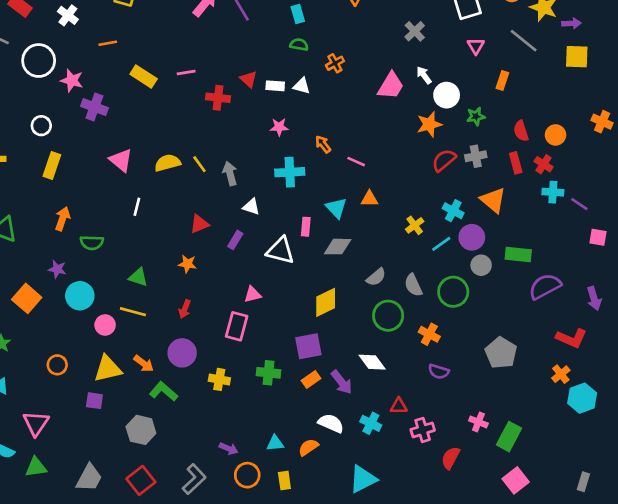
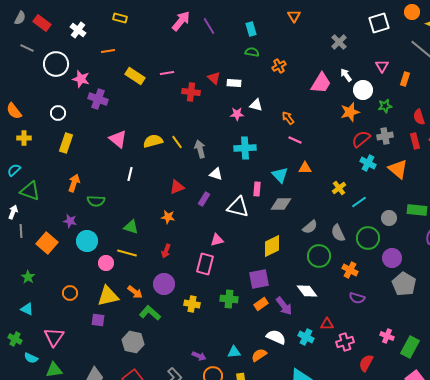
pink triangle: (476, 46) -> (382, 66), moved
white triangle: (302, 86) -> (256, 105), moved
orange arrow: (323, 144) -> (288, 118), moved
cyan cross: (453, 211) -> (368, 163), moved
purple circle: (472, 237) -> (392, 258), moved

